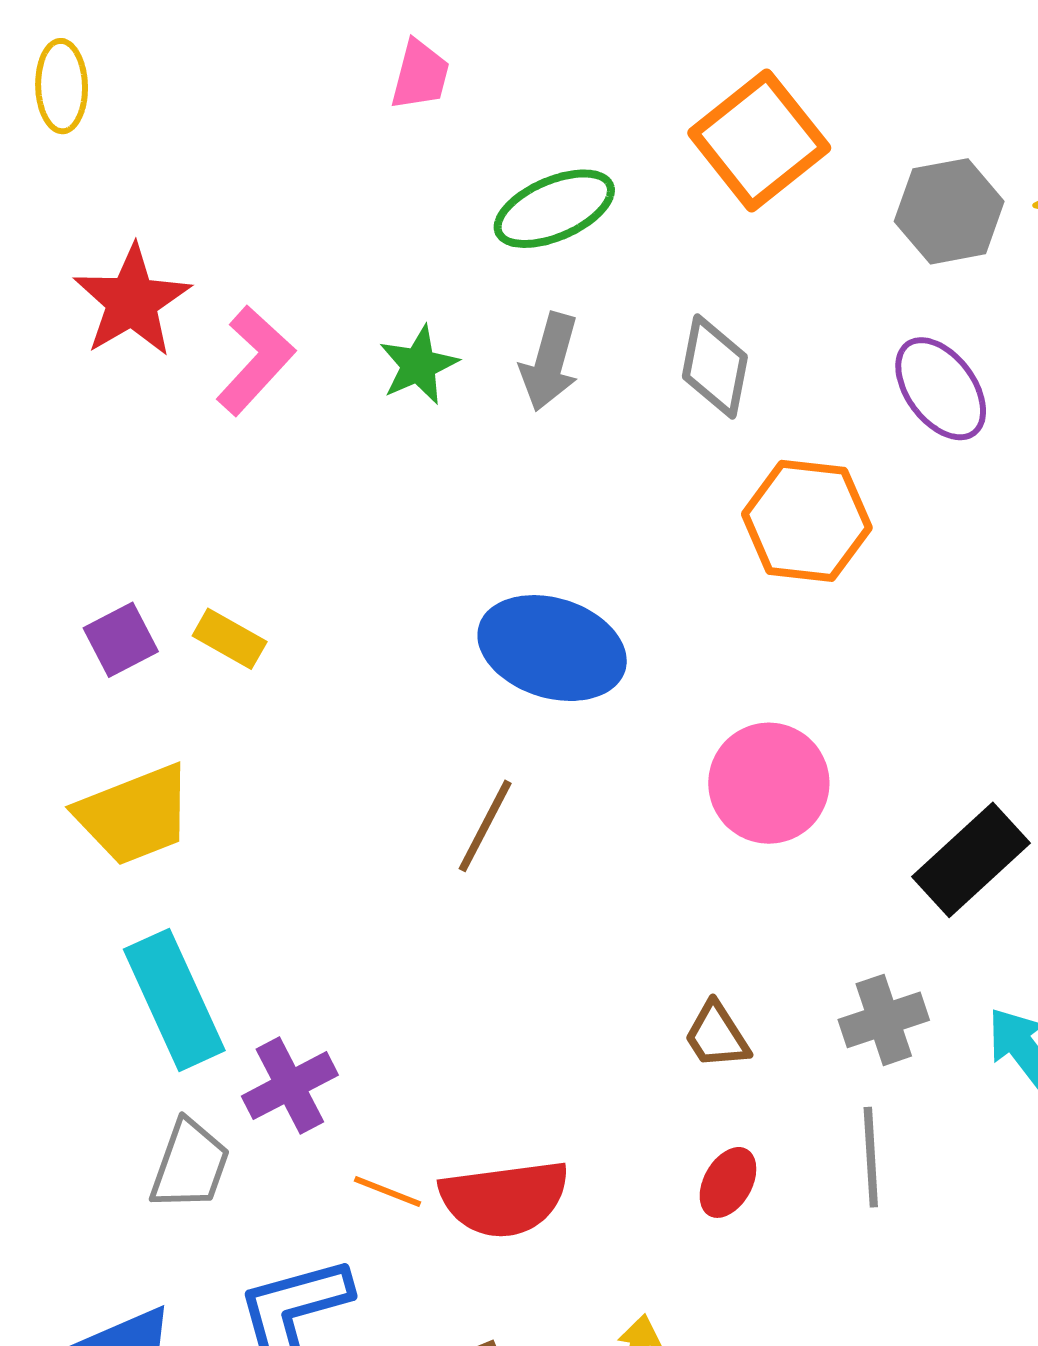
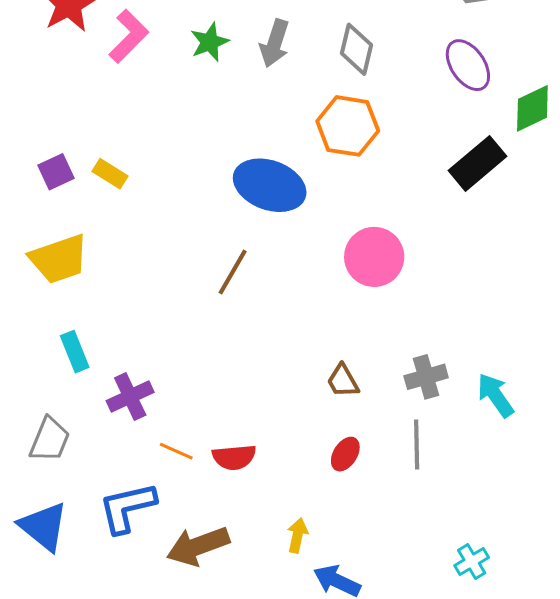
orange hexagon: (807, 521) -> (348, 126), moved
black rectangle: (971, 860) -> (478, 163), moved
cyan rectangle: (174, 1000) -> (75, 352), size x0.6
gray trapezoid: (190, 1165) -> (50, 440), moved
red semicircle: (504, 1199) -> (234, 457), size x0.7

